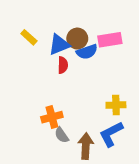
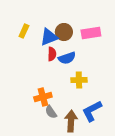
yellow rectangle: (29, 37) -> (24, 31), turned 72
blue semicircle: (87, 52) -> (67, 58), moved
yellow cross: (116, 105) -> (79, 80), moved

